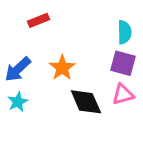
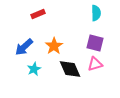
cyan semicircle: (124, 32) -> (96, 13), moved
cyan star: (18, 102) -> (34, 69), moved

